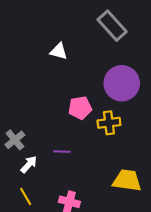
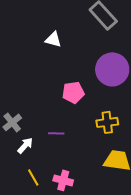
yellow cross: (109, 123) -> (107, 122), moved
yellow line: (26, 196) -> (33, 177), moved

